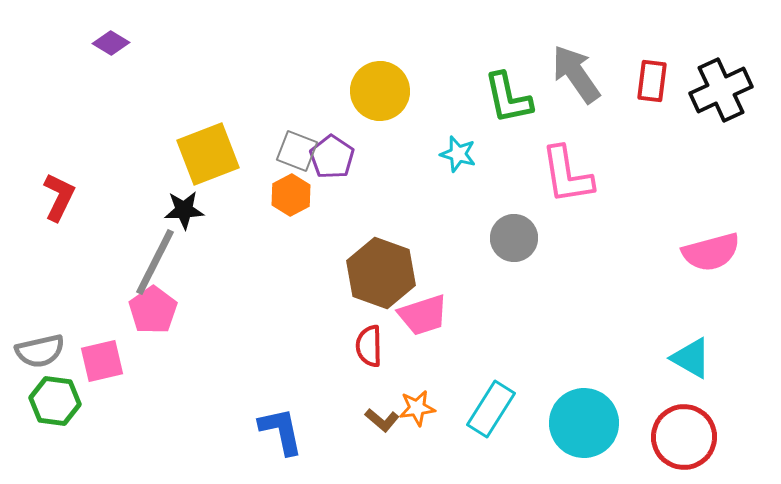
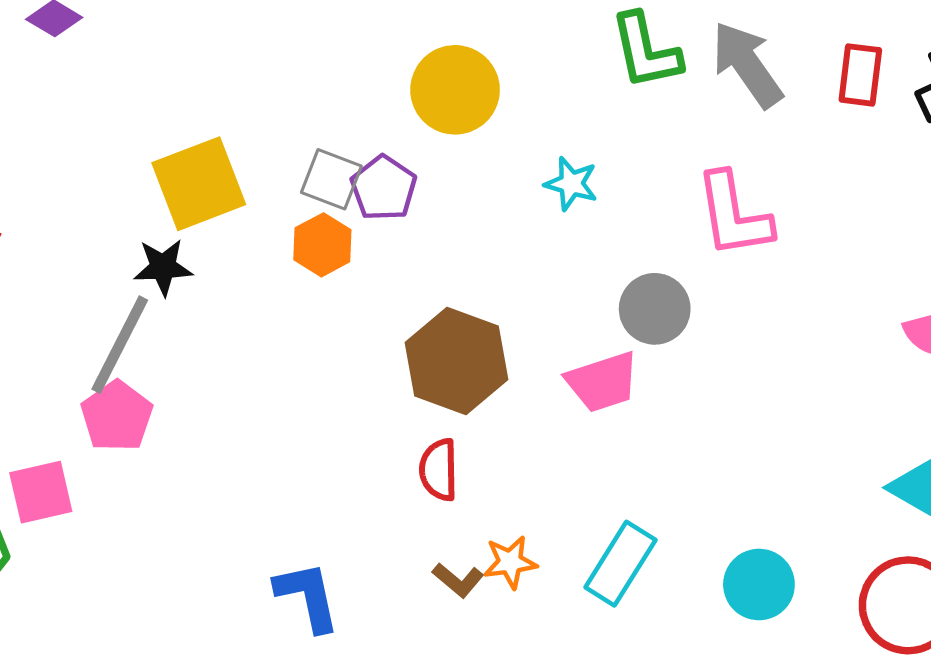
green L-shape: (508, 98) -> (646, 51), moved
pink trapezoid: (423, 315) -> (603, 382), moved
cyan circle: (584, 423) -> (759, 584), size x0.7

